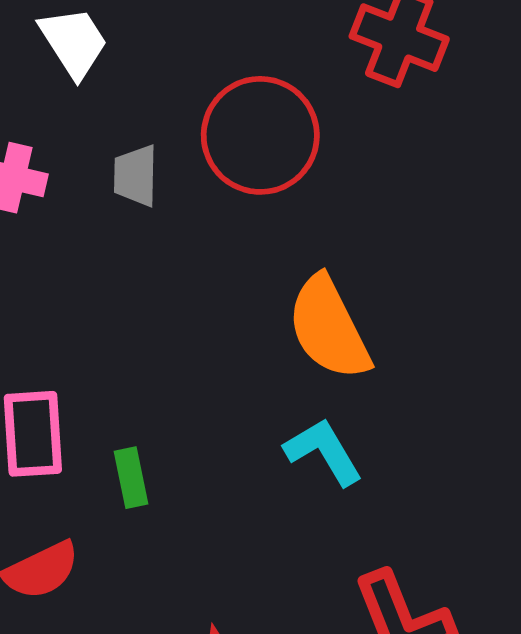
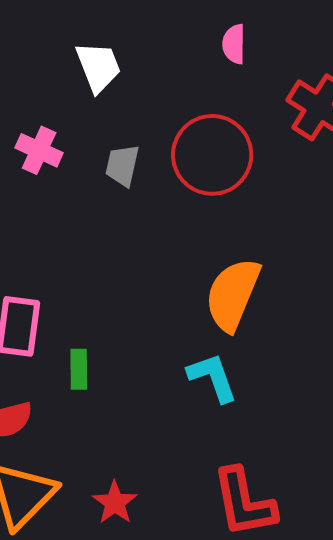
orange semicircle: (329, 328) -> (233, 294), turned 38

